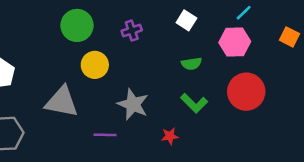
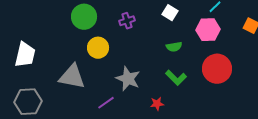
purple line: (105, 135) -> (106, 103), turned -36

